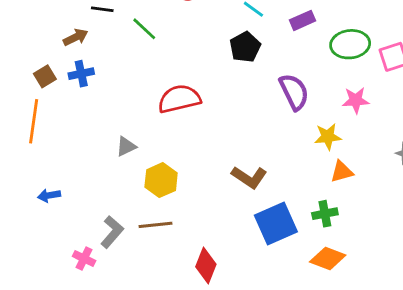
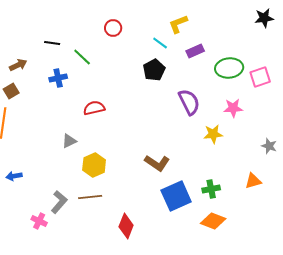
brown arrow: (76, 37) -> (18, 65), moved
blue cross: (81, 74) -> (58, 78), moved
red semicircle: (179, 99) -> (94, 108), moved, size x0.7
orange triangle: (342, 172) -> (253, 181), moved

